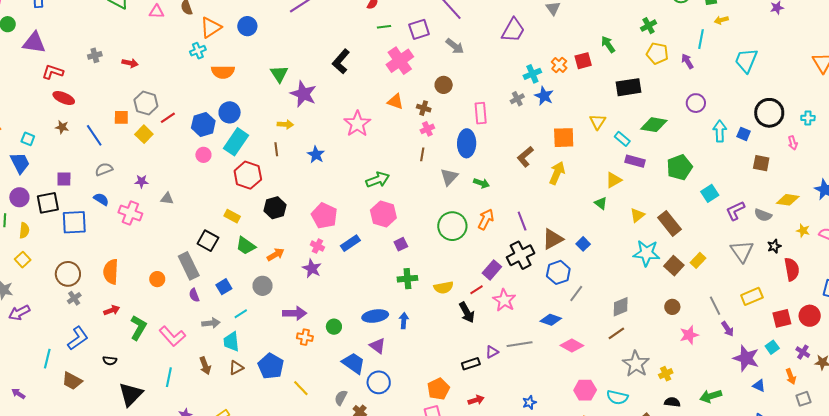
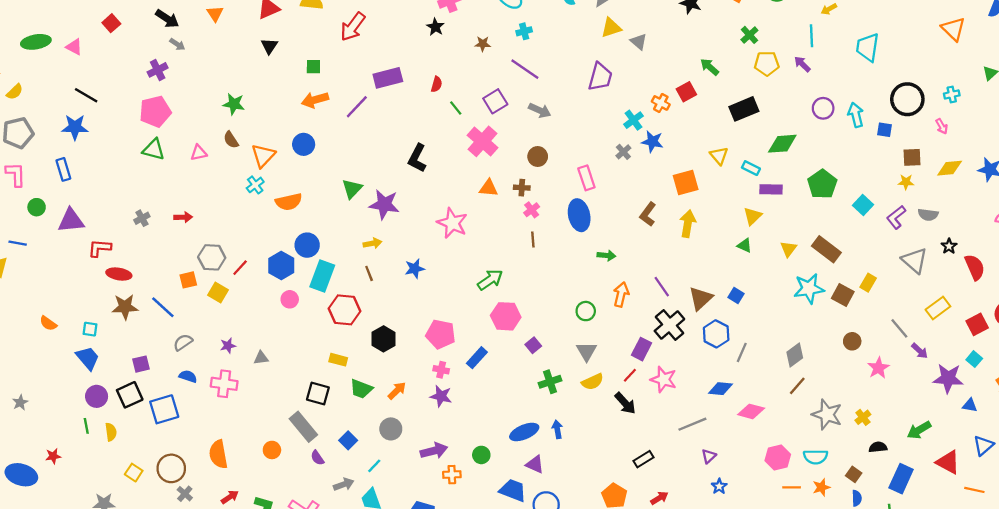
green line: (384, 27) -> (456, 108), turned 72
green triangle: (279, 74) -> (352, 189), turned 30
brown star: (62, 127) -> (125, 307), size x1.6
cyan arrow: (720, 131) -> (856, 115), moved
blue star: (316, 155) -> (415, 269), turned -30
gray triangle: (449, 177) -> (587, 351), moved
yellow diamond: (788, 200) -> (950, 168), moved
green circle: (452, 226) -> (586, 311), size x0.6
yellow star: (803, 231) -> (906, 182), moved
yellow square: (23, 260) -> (134, 473), moved
purple triangle: (492, 352) -> (709, 456), moved

